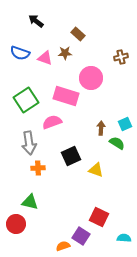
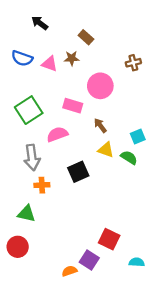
pink rectangle: (66, 96) -> (73, 106), size x0.7
brown arrow: (101, 128) -> (100, 126), moved, turned -40
yellow triangle: (96, 170) -> (106, 150), moved
green triangle: (30, 202) -> (26, 214), moved

